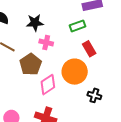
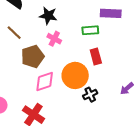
black cross: (94, 95) -> (90, 95), moved, turned 32

